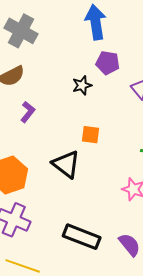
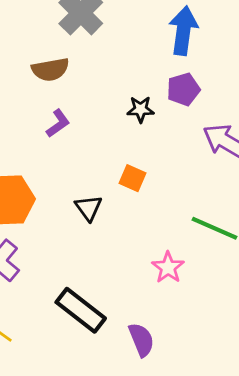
purple pentagon: (108, 63) -> (183, 89), turned 30
black triangle: (66, 164) -> (89, 208), size x0.7

